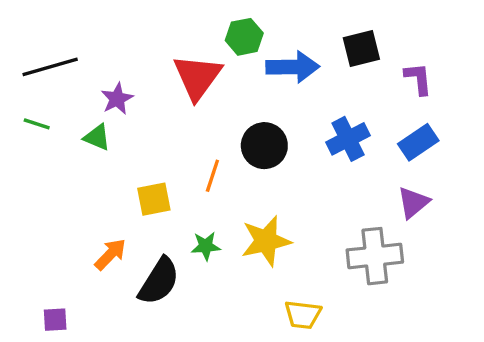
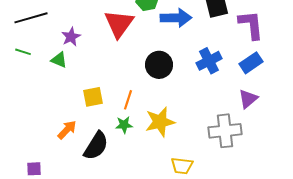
purple L-shape: (418, 79) -> (251, 25), size x1.5
orange line: (212, 176) -> (128, 100), moved

